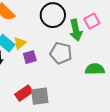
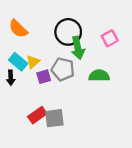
green arrow: (76, 30) -> (78, 48), moved
gray pentagon: (61, 53) -> (63, 69), moved
green semicircle: (95, 69) -> (99, 76), moved

